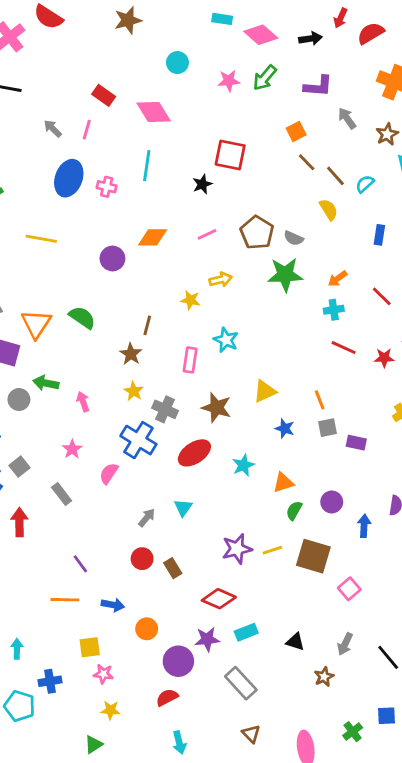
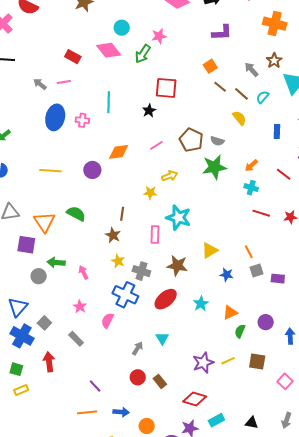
green arrow: (265, 78) -> (143, 54), moved
pink diamond: (154, 112) -> (109, 50), moved
gray arrow: (347, 118) -> (251, 69), moved
pink line: (87, 130) -> (64, 82), turned 72
yellow line: (41, 239) -> (50, 171), moved
cyan cross: (334, 310) -> (251, 188), turned 32
cyan star: (226, 340) -> (178, 218), size x1.4
brown square: (313, 556) -> (257, 361), size x0.7

